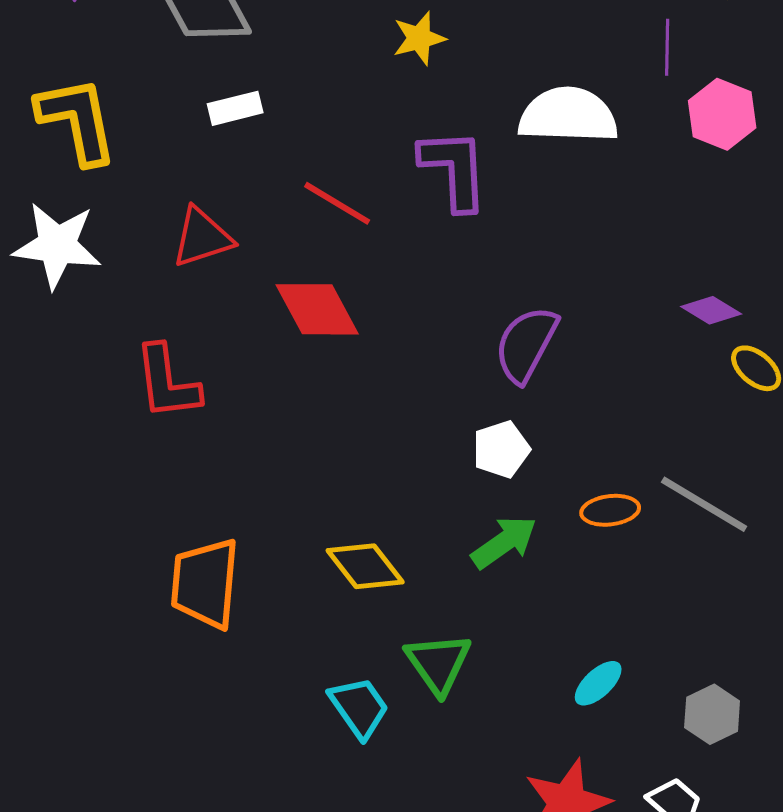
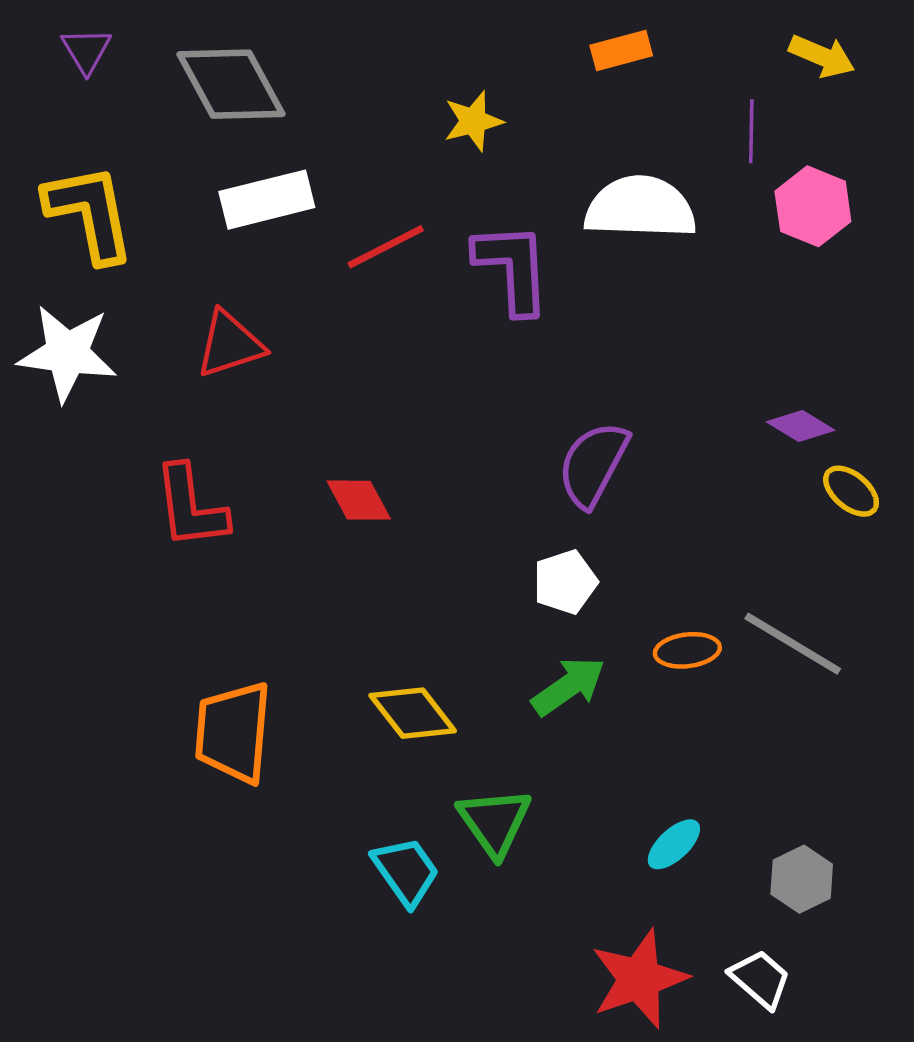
white rectangle: (235, 108) -> (267, 200), size x1.5
red line: (337, 203) -> (386, 247), moved, turned -58
red diamond: (317, 309) -> (359, 500), moved, size x0.7

